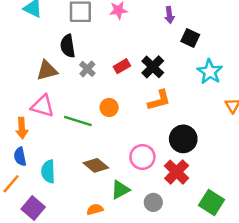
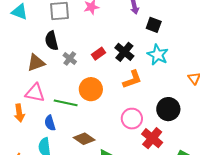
cyan star: (210, 72) -> (158, 55), moved
orange circle: (109, 107) -> (91, 89), size x1.5
black circle: (183, 139) -> (168, 109), moved
blue semicircle: (20, 157) -> (50, 123), moved
pink circle: (142, 157) -> (132, 119), moved

